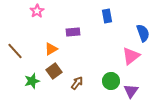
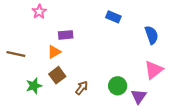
blue rectangle: (107, 16) -> (113, 17), turned -56
purple rectangle: (73, 32) -> (66, 35), moved
brown line: (15, 51) -> (16, 54), turned -36
pink triangle: (131, 56) -> (154, 70), moved

